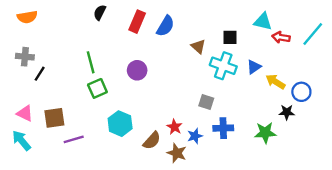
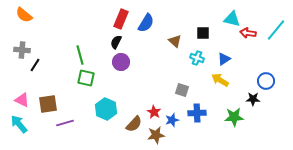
black semicircle: (100, 12) -> (116, 42), moved
orange semicircle: (27, 17) -> (24, 15), turned 48
cyan cross: (223, 66) -> (197, 58), size x0.6
yellow arrow: (275, 82) -> (220, 80), moved
green square: (97, 88) -> (86, 78), turned 36
brown star: (177, 153) -> (156, 135), turned -30

